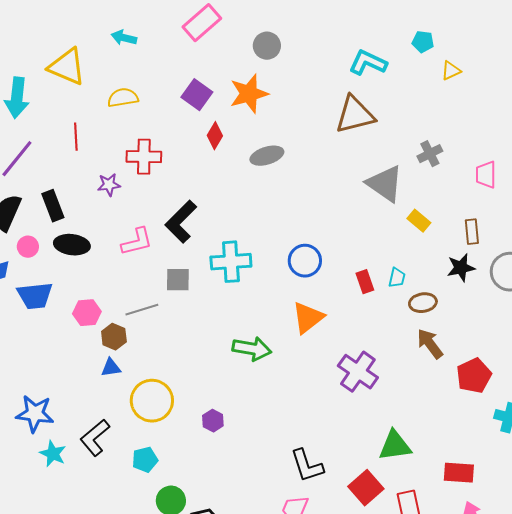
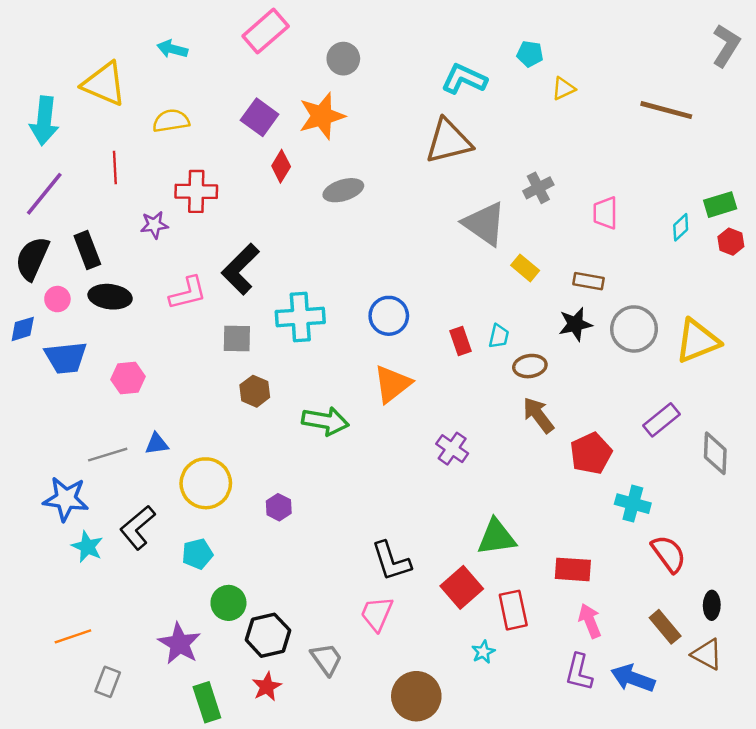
brown rectangle: (472, 232) -> (589, 281), turned -75
gray line: (142, 310) -> (108, 455), moved
brown hexagon: (114, 337) -> (255, 391), moved
purple cross: (358, 372) -> (452, 449), size x0.7

